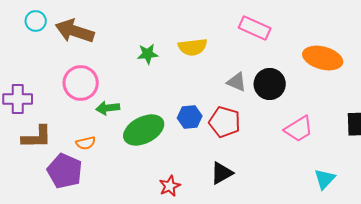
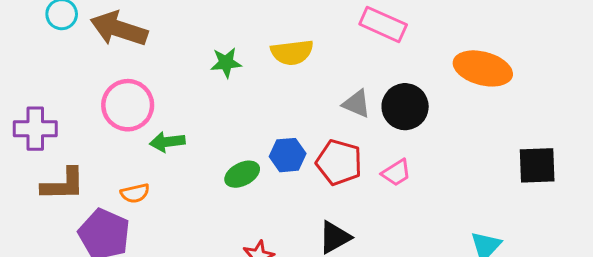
pink trapezoid: (299, 129) -> (396, 173), moved, size x0.7
green ellipse: (144, 130) -> (242, 174), moved, size x0.6

